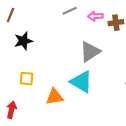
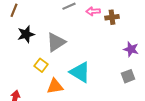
gray triangle: (90, 52) -> (56, 42), moved
yellow square: (27, 79) -> (41, 65), moved, turned 32

